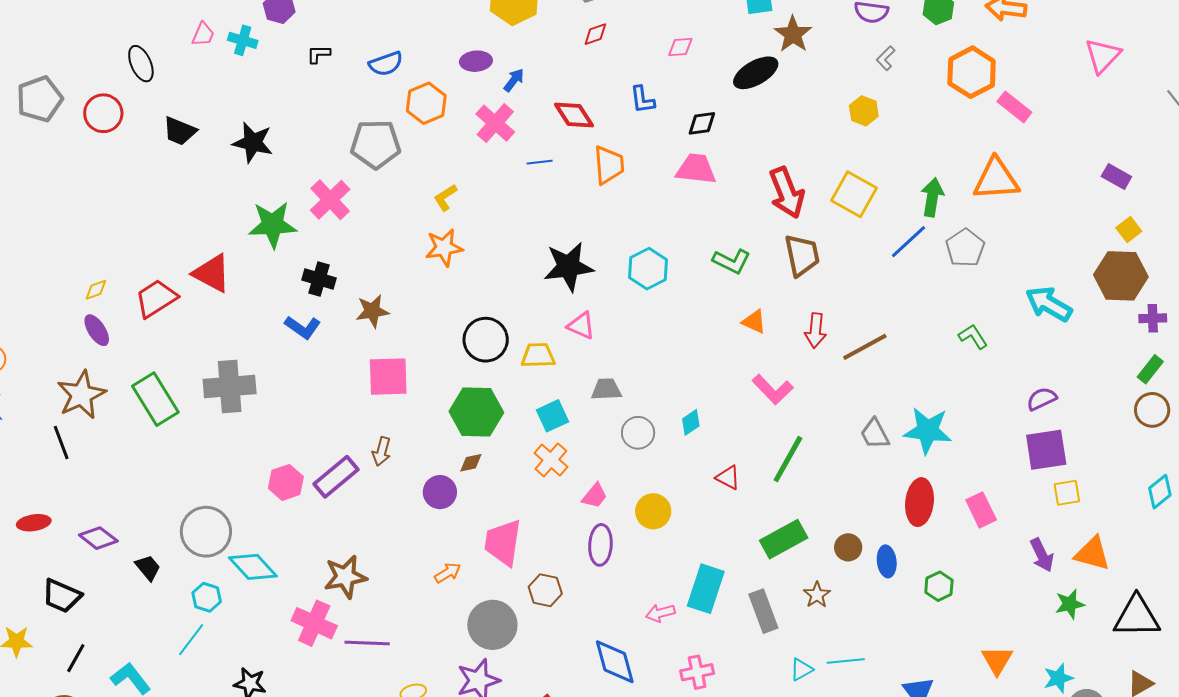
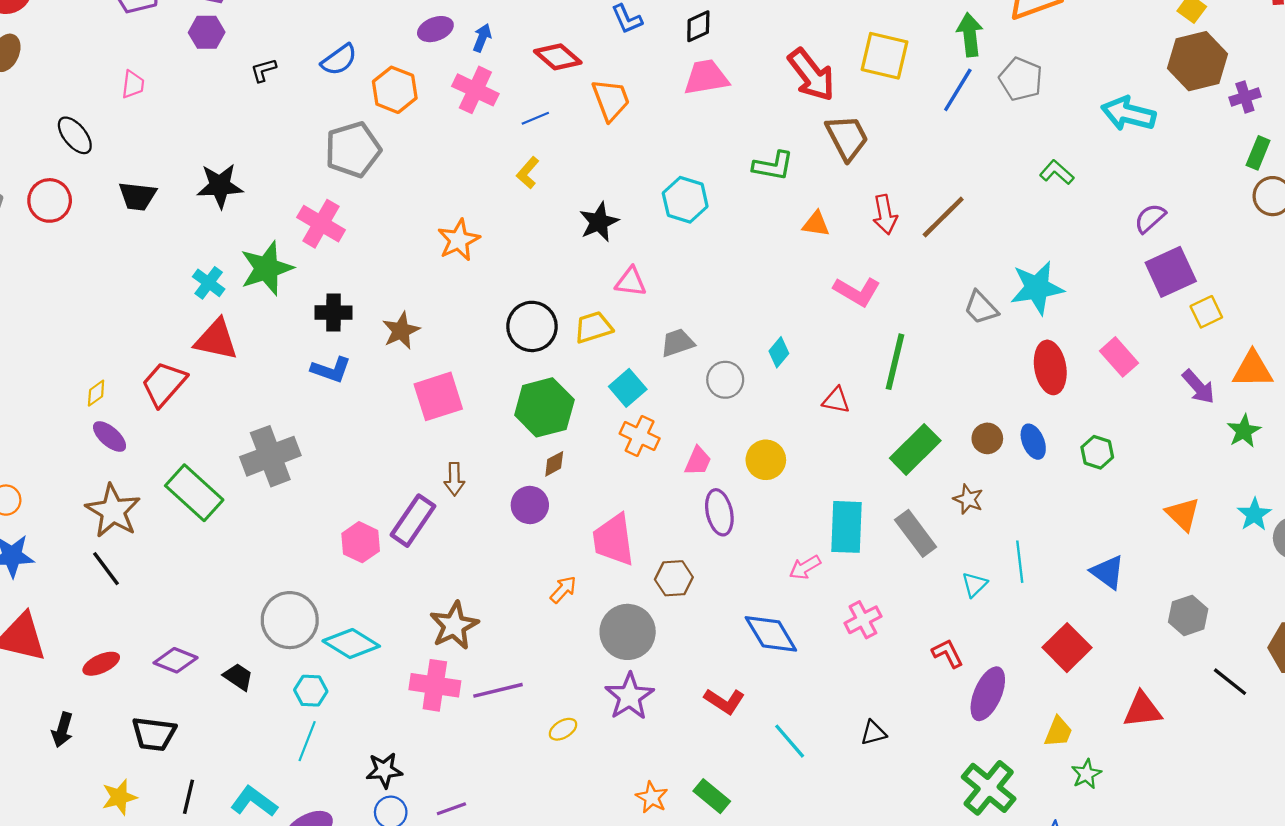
cyan cross: (243, 40) -> (209, 283), moved, turned 36
yellow L-shape: (445, 197) -> (528, 173), moved
black star: (569, 267) -> (599, 222), size x0.7
cyan line: (846, 661) -> (1020, 562), turned -75

